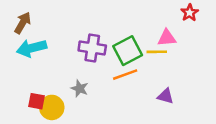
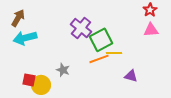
pink triangle: (167, 38) -> (151, 30), moved
purple cross: (92, 48) -> (81, 28), moved, turned 30
yellow line: (157, 52) -> (114, 53), moved

